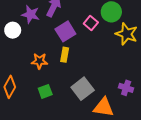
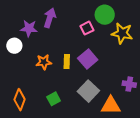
pink square: (91, 23) -> (87, 28), turned 32
purple square: (65, 31) -> (88, 59), moved
orange star: (39, 61) -> (44, 62), moved

